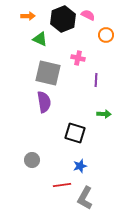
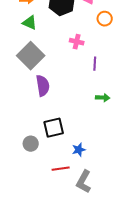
green triangle: (40, 39) -> (30, 23), moved
gray square: (48, 73) -> (31, 56), moved, turned 32
black square: (75, 133) -> (54, 128), moved, turned -30

